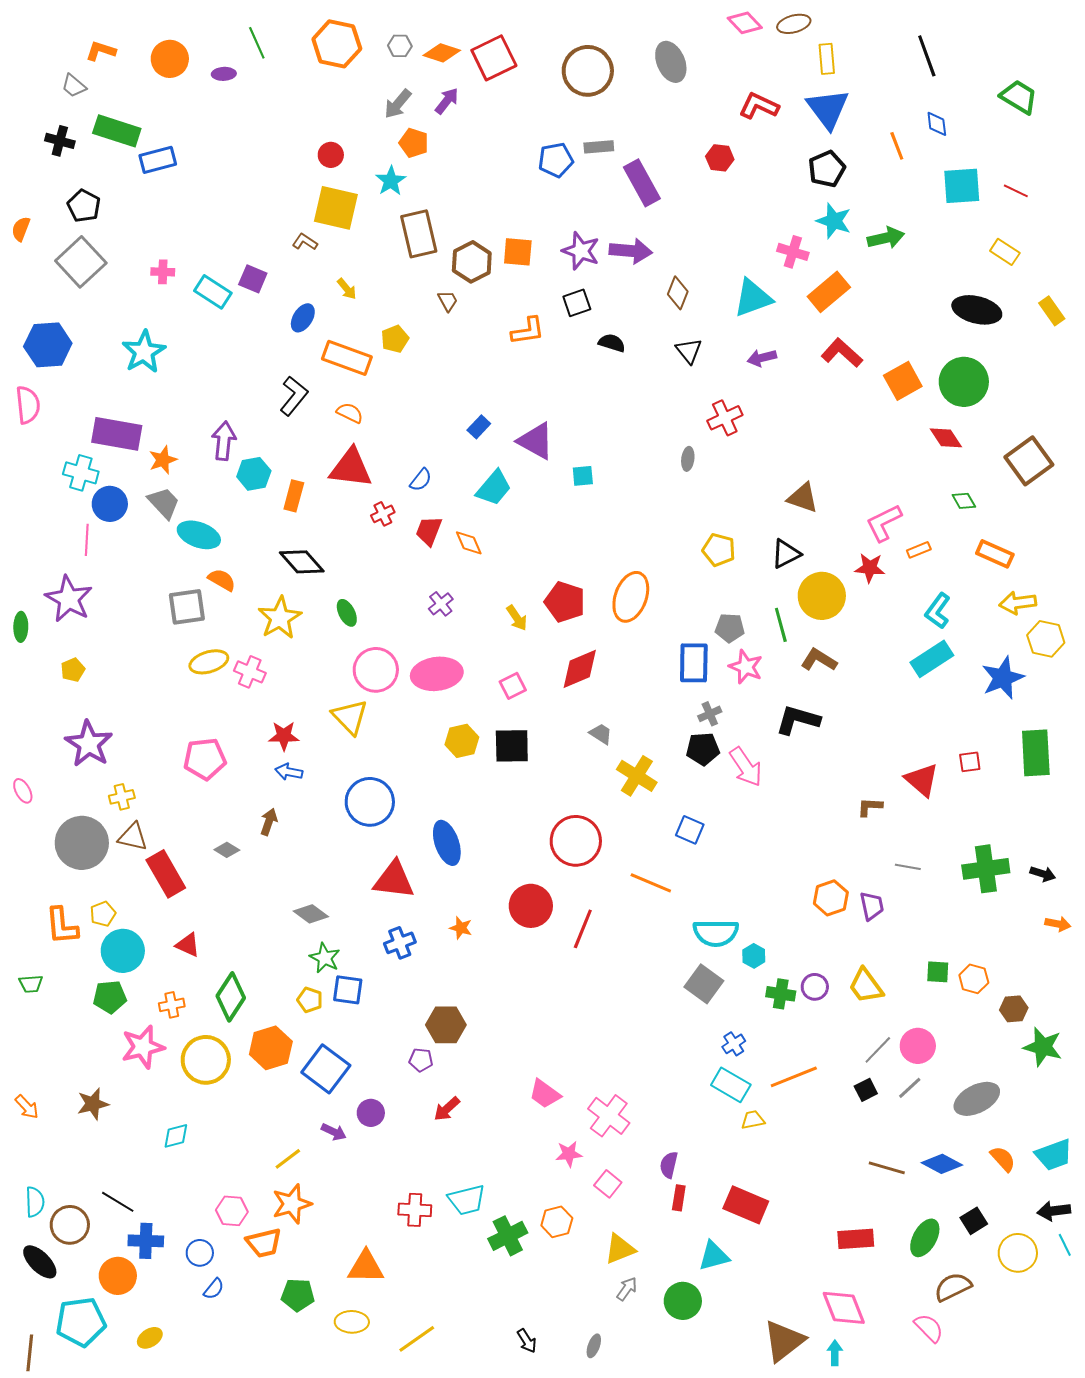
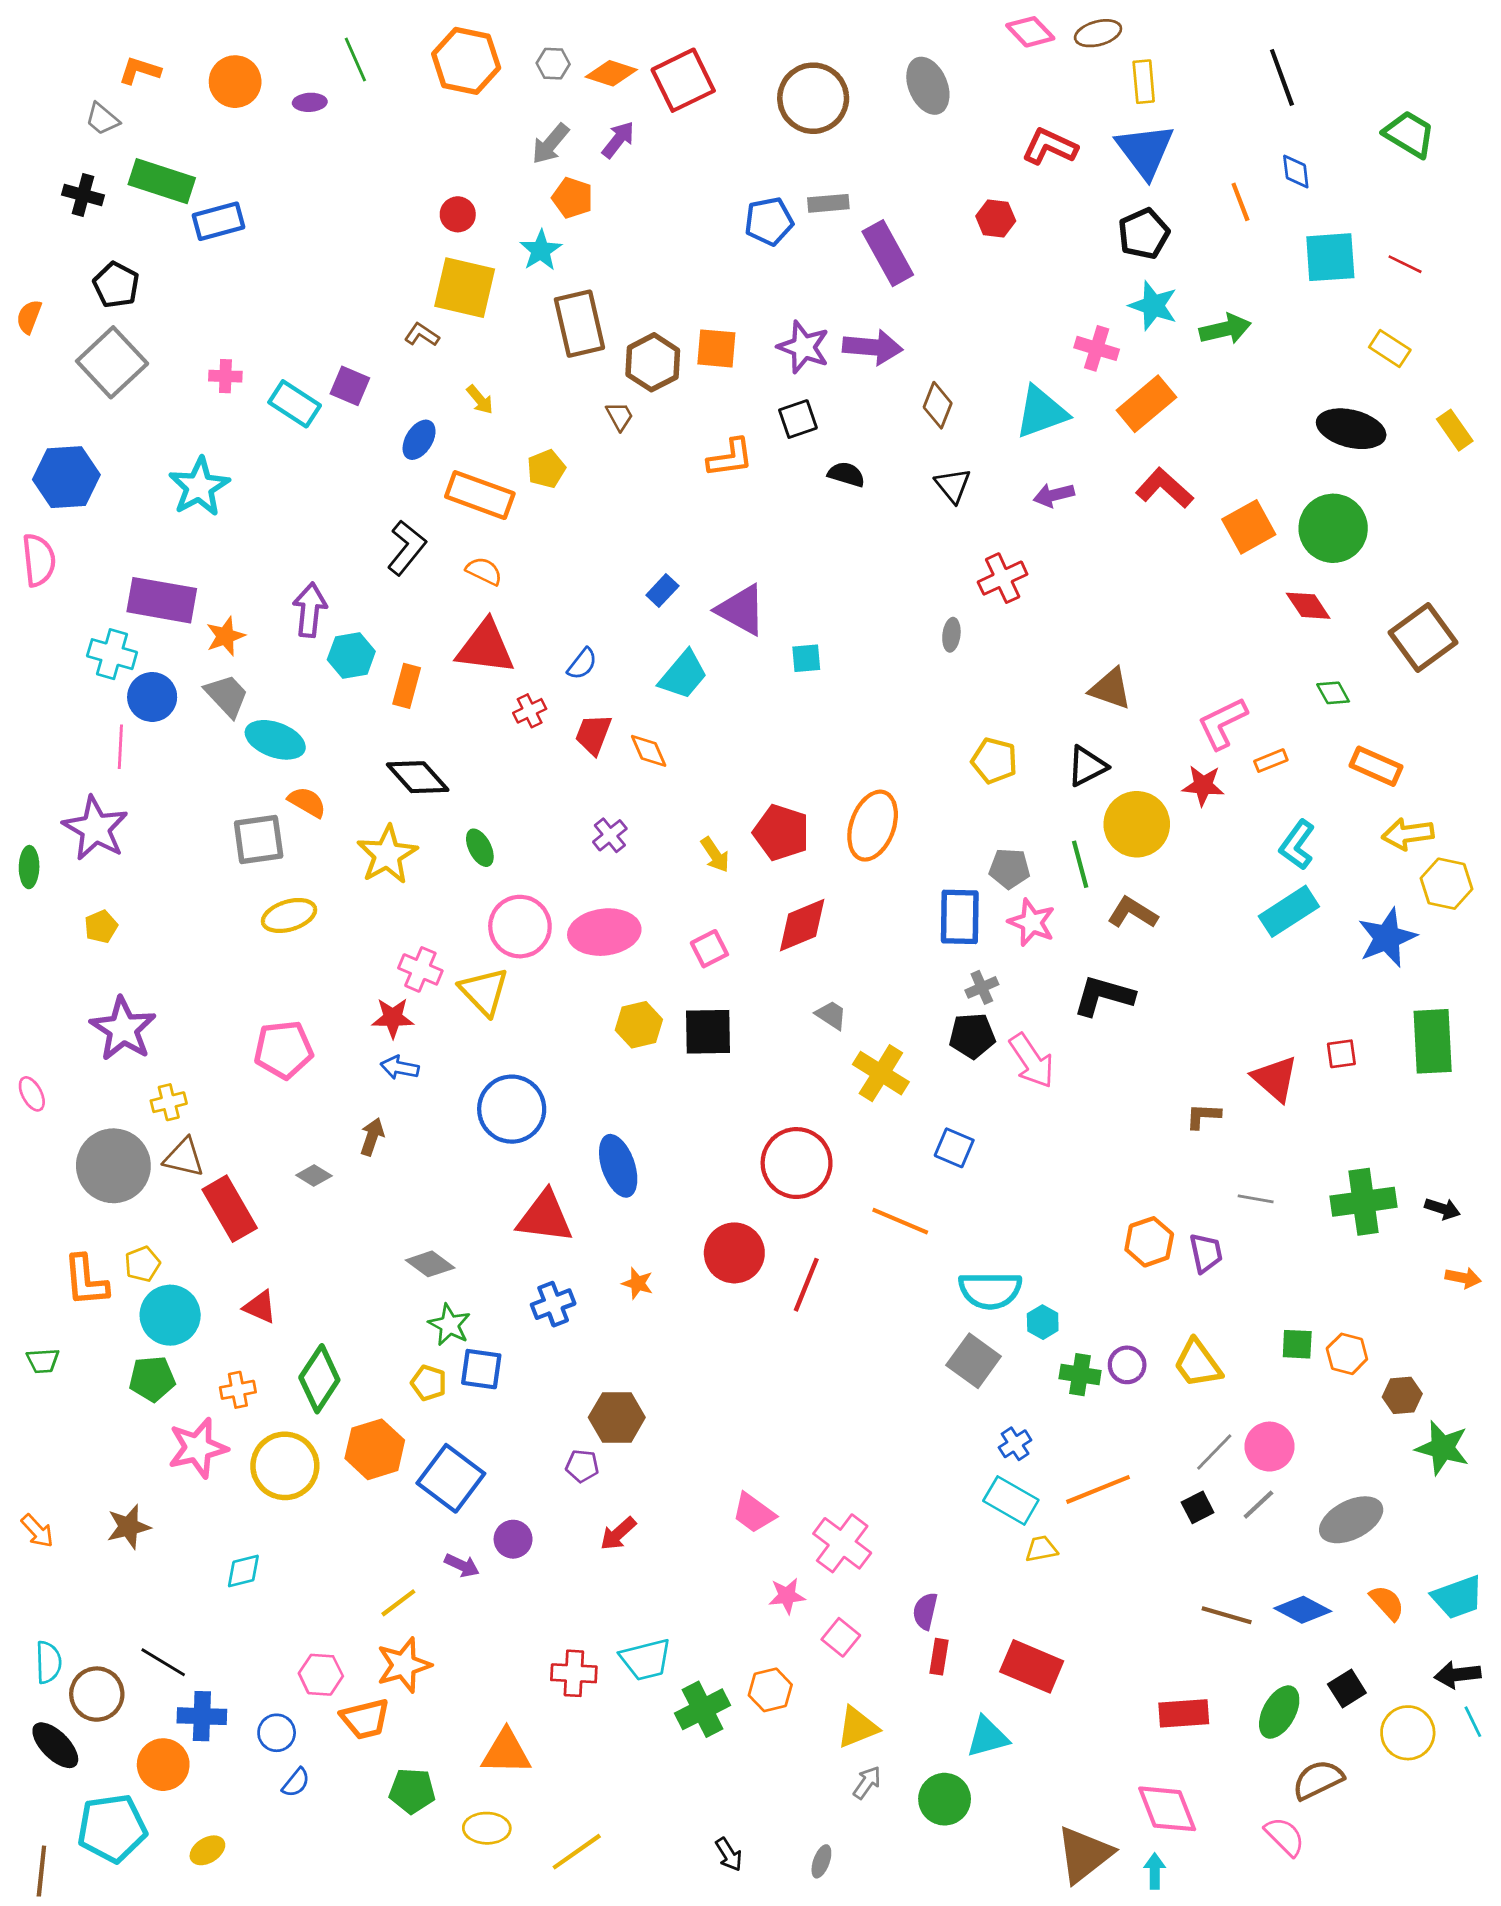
pink cross: (250, 672) -> (420, 969), moved

